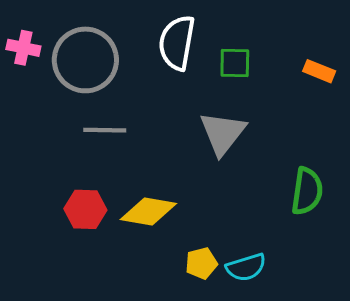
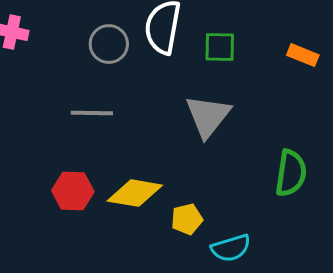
gray circle: (85, 60) -> (109, 44), moved, size x0.6
yellow pentagon: (201, 263) -> (187, 219), moved

